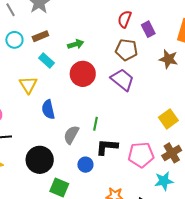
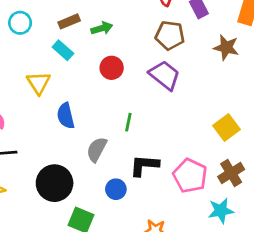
brown rectangle: (40, 36) -> (69, 21), moved
red circle: (83, 74) -> (112, 68), size x0.7
green line: (96, 124) -> (128, 122), moved
pink pentagon: (141, 155) -> (190, 176), turned 30

